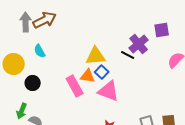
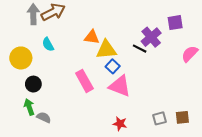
orange triangle: (88, 76) -> (92, 37), moved
black circle: (33, 83) -> (33, 84), moved
green arrow: (22, 111) -> (29, 107), turned 140

